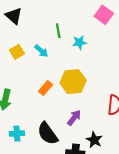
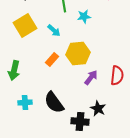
cyan arrow: (41, 51) -> (54, 30), moved
yellow square: (17, 52) -> (25, 26), size x1.6
purple arrow: (74, 118) -> (91, 78), moved

